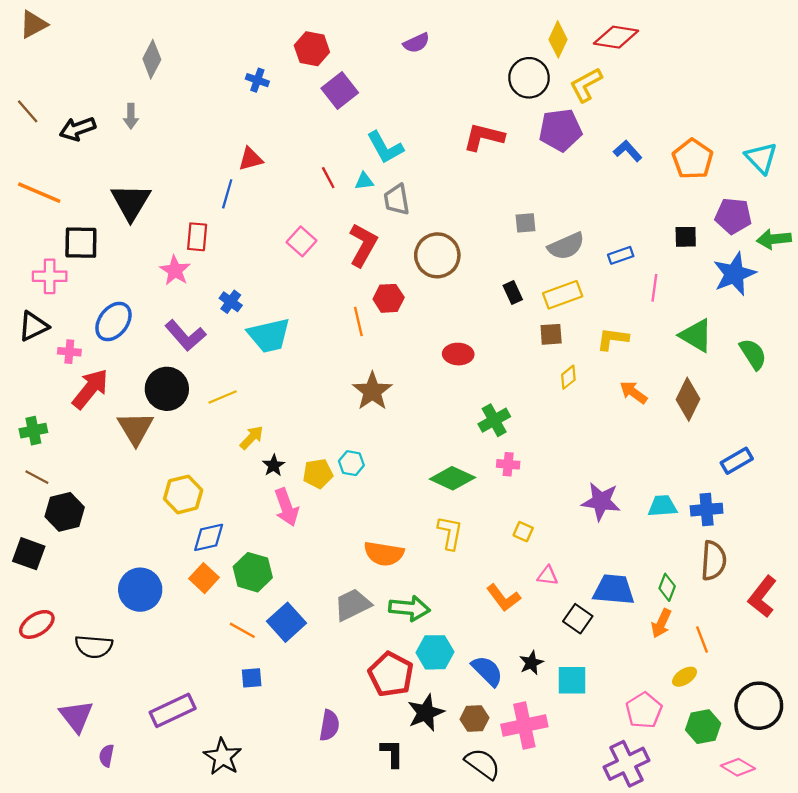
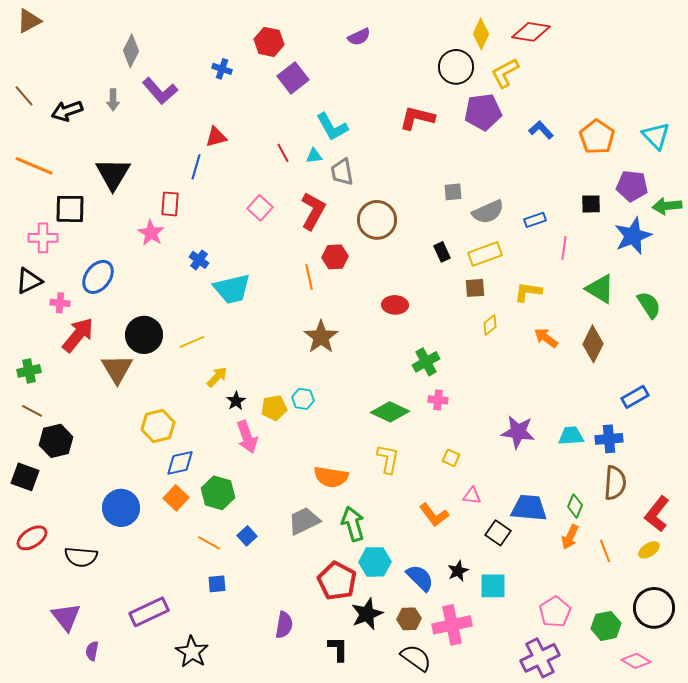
purple L-shape: (185, 335) -> (160, 91), moved
green arrow: (409, 608) -> (353, 524), turned -112
blue square: (286, 622) -> (247, 536), size x0.6
yellow ellipse: (685, 677) -> (649, 550), moved

